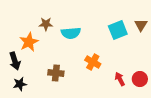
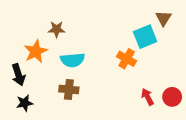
brown triangle: (141, 25) -> (163, 18), moved
cyan semicircle: (71, 33) -> (73, 60), moved
orange cross: (93, 62) -> (127, 59), moved

